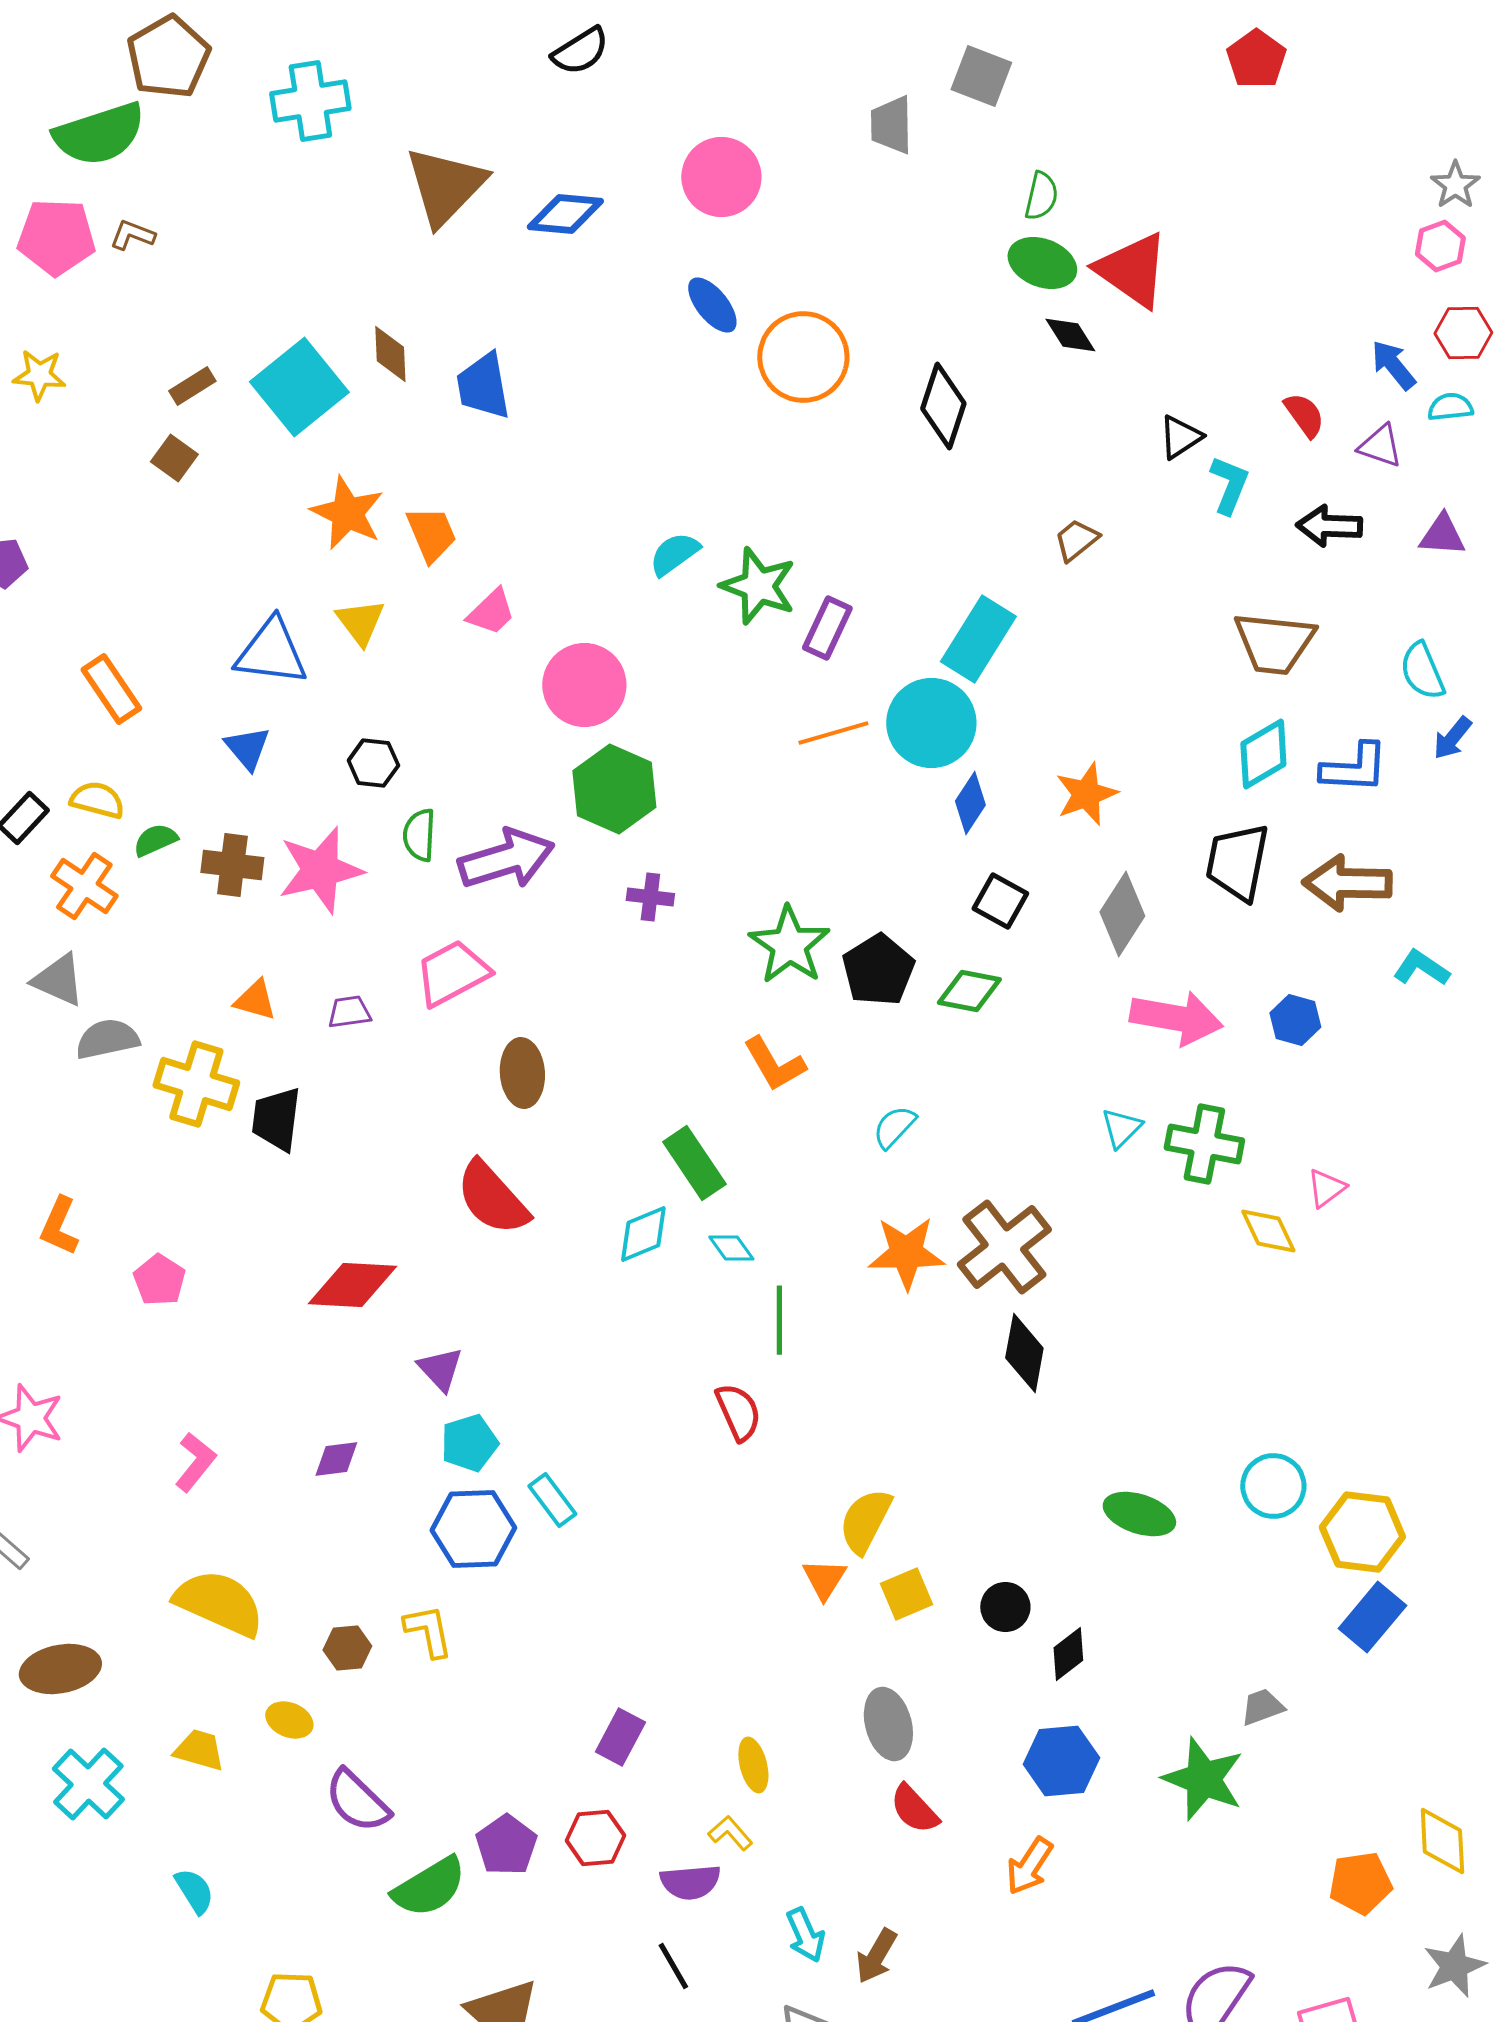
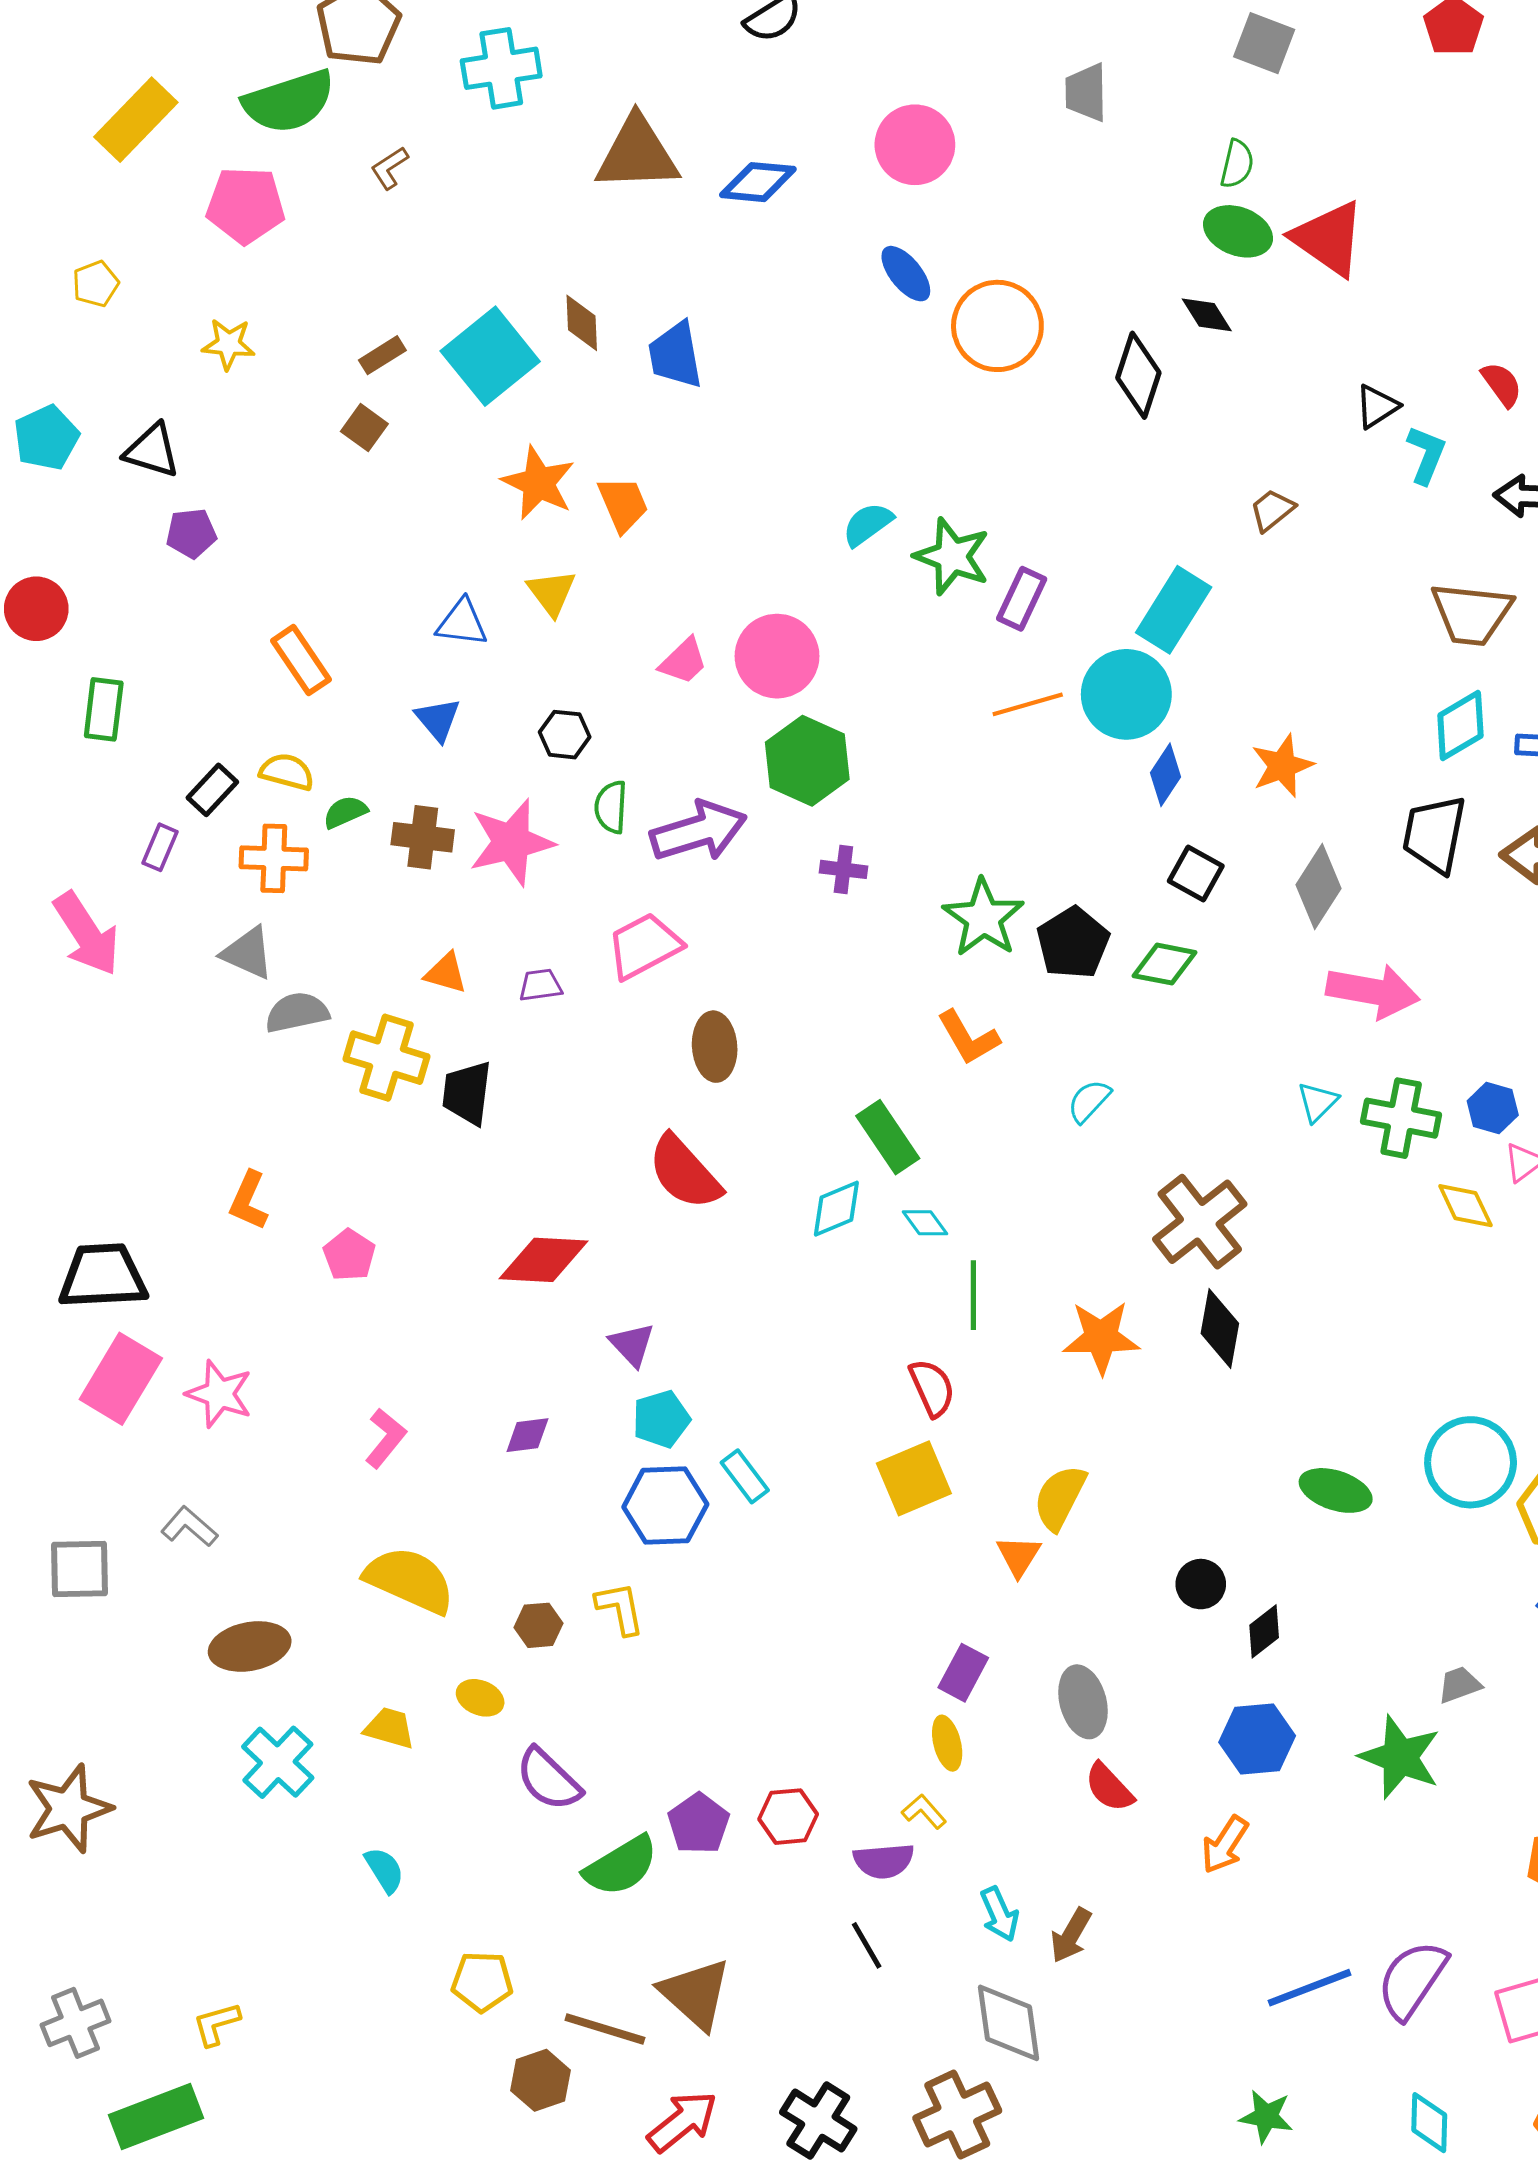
gray square: (981, 76) -> (1264, 43), moved
brown triangle: (445, 186) -> (637, 154), turned 44
brown L-shape: (132, 235) -> (390, 168), moved, turned -54
black diamond: (1070, 335) -> (1207, 315), moved
pink trapezoid: (491, 612) -> (683, 661), moved
blue triangle: (271, 652) -> (462, 623), size x0.7
orange cross: (84, 886) -> (274, 858), turned -32
blue hexagon: (1295, 1020) -> (1493, 1108), moved
orange star: (906, 1253) -> (1101, 1337), moved
cyan circle: (1273, 1486) -> (1471, 1462), size x1.4
yellow square: (906, 1594) -> (914, 1478), moved, size x1.4
purple rectangle: (620, 1737) -> (963, 1673), moved

